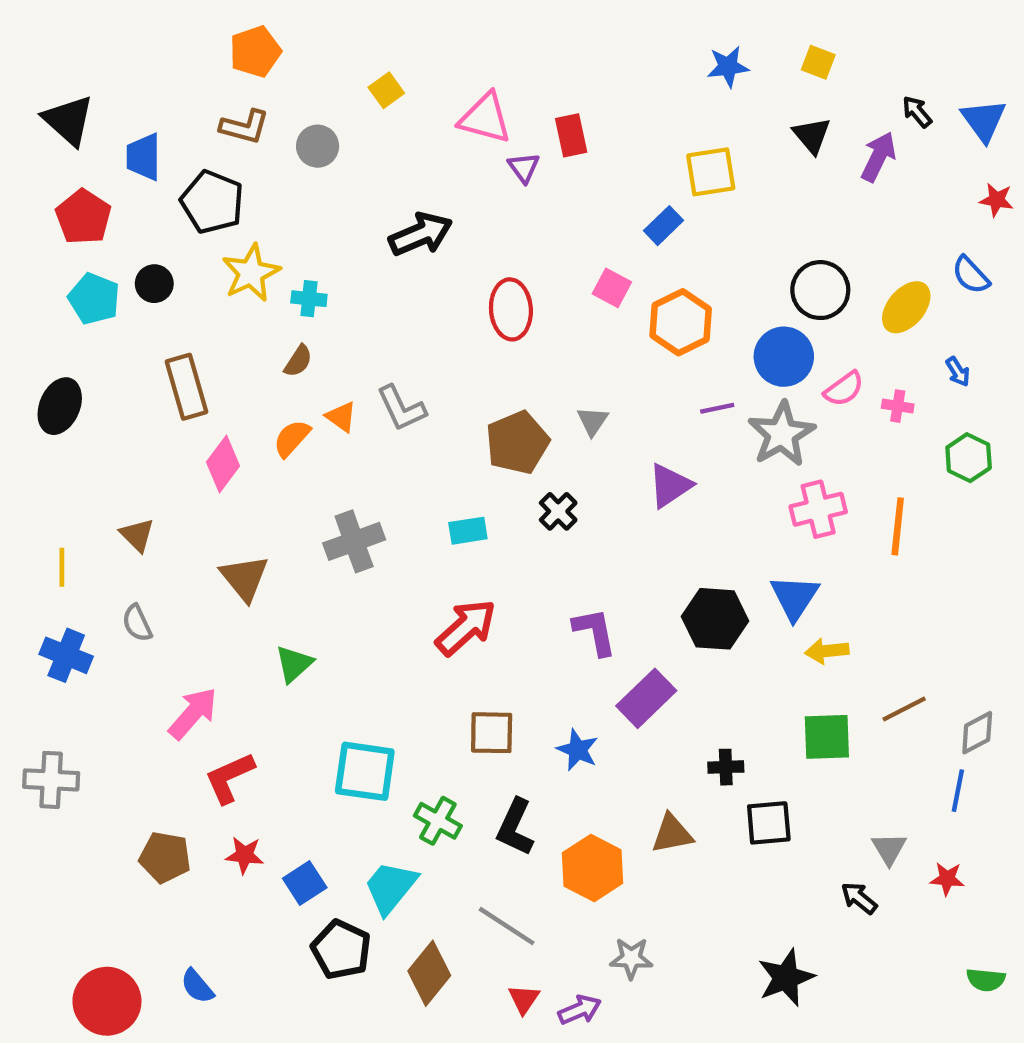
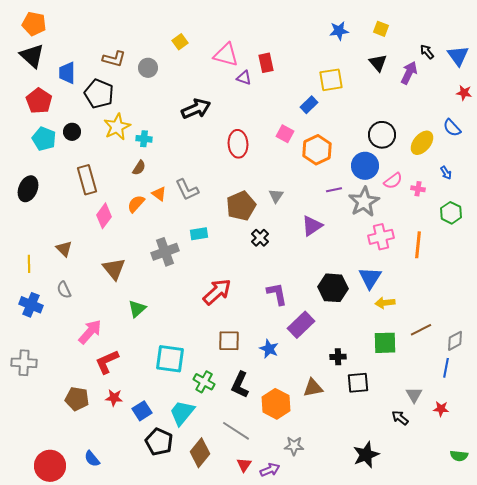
orange pentagon: (255, 52) -> (34, 24), moved, turned 30
purple triangle: (524, 168) -> (244, 78), turned -35
cyan rectangle: (468, 531) -> (199, 234), moved

